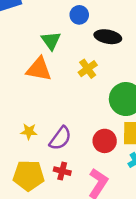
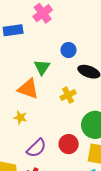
yellow star: (29, 132) -> (20, 118), moved
red circle: (105, 141) -> (69, 144), moved

